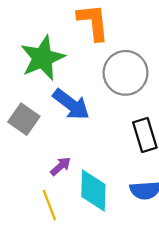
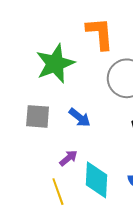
blue arrow: (71, 104) -> (80, 118), moved, size x0.7
gray square: (24, 119) -> (38, 116), turned -32

